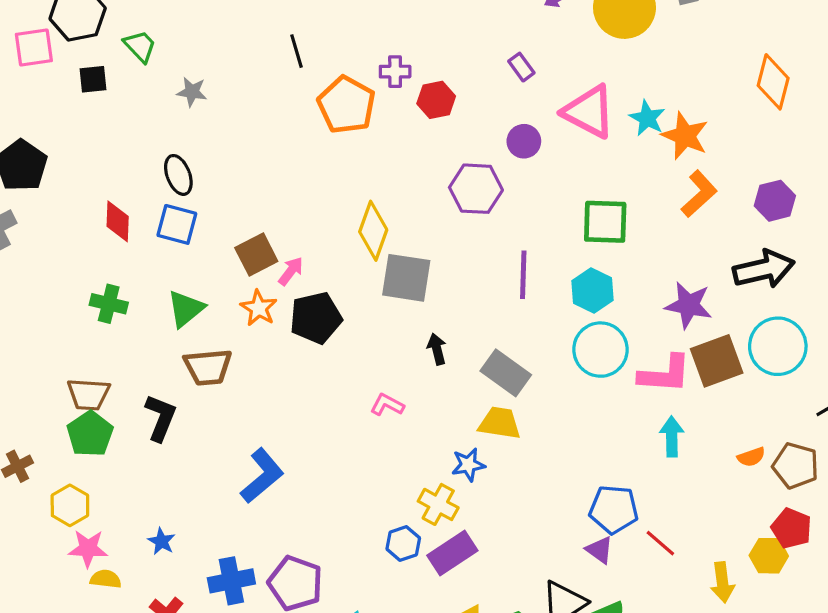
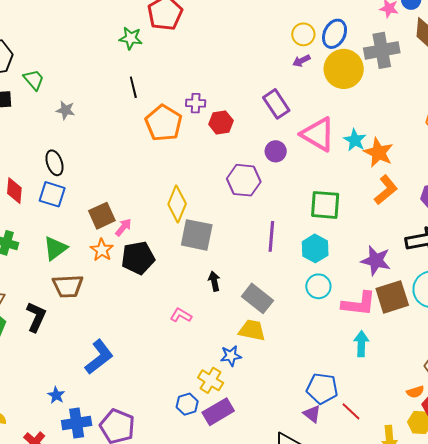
purple rectangle: (521, 67) -> (276, 104), size x1.6
cyan circle: (600, 350) -> (318, 286), size x0.7
orange semicircle: (751, 457) -> (415, 392), moved
blue star: (161, 541) -> (56, 395), moved

